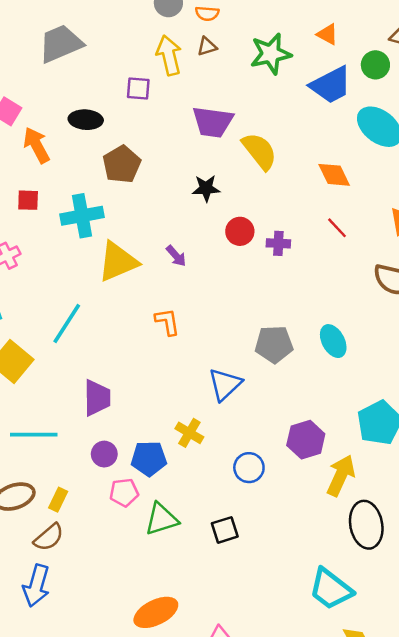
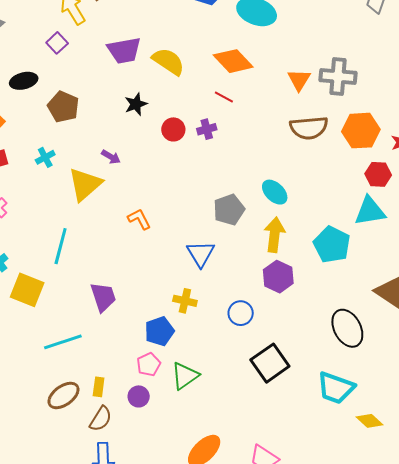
purple square: (138, 89) -> (57, 43), turned -30
orange diamond: (334, 175) -> (233, 61), size x1.4
cyan cross: (82, 216) -> (45, 157), size x0.6
red line: (337, 228) -> (224, 97), moved
purple arrow: (176, 256) -> (111, 157), moved
purple circle: (104, 454) -> (139, 396), moved
yellow arrow: (341, 476) -> (274, 235), moved
black square: (225, 530) -> (270, 363), moved, size x1.6

